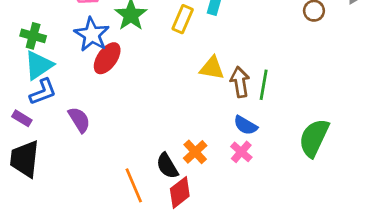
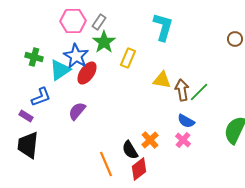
yellow rectangle: (183, 19) -> (128, 58), moved
cyan triangle: (39, 65) -> (60, 70), moved
green line: (264, 85) -> (199, 92), turned 35
purple semicircle: (79, 120) -> (77, 111), moved, turned -108

